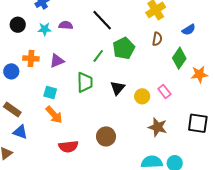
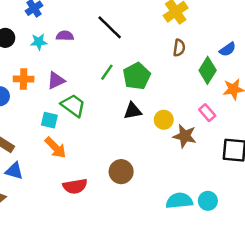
blue semicircle: (189, 30) -> (228, 49), moved
green pentagon: (124, 48) -> (137, 76), moved
green trapezoid: (85, 82) -> (73, 105), moved, turned -50
black triangle: (118, 88) -> (133, 111), turned 42
pink rectangle: (164, 91) -> (207, 113), moved
brown star: (158, 127) -> (185, 136), moved

